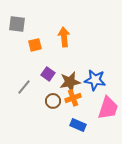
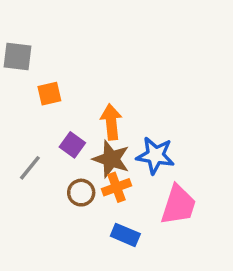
orange arrow: (64, 37) -> (111, 122), moved
brown star: (70, 82) -> (111, 159), turned 30

